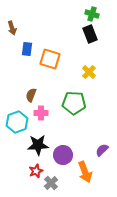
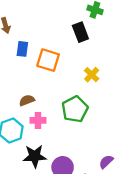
black rectangle: (90, 34) -> (80, 32), moved
brown semicircle: (31, 95) -> (27, 100), turned 48
green pentagon: (74, 103) -> (75, 109), turned -30

